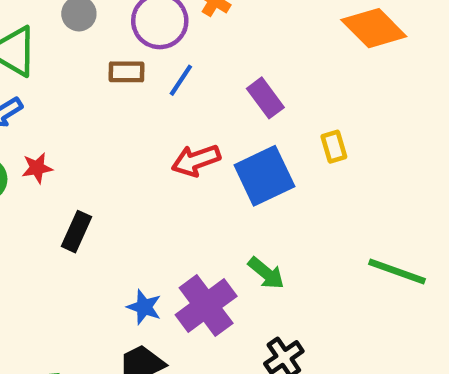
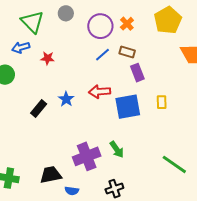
brown rectangle: (127, 72) -> (127, 52), moved
red star: (37, 168) -> (48, 58), moved
blue star: (144, 307) -> (66, 99), moved

